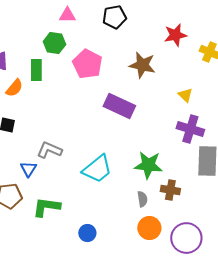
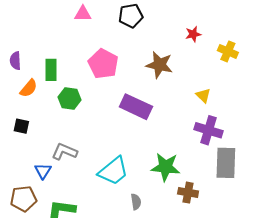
red star: (175, 35) -> (193, 34), size x0.7
green hexagon: (54, 43) -> (69, 98), moved
gray semicircle: (142, 199) -> (136, 202), moved

